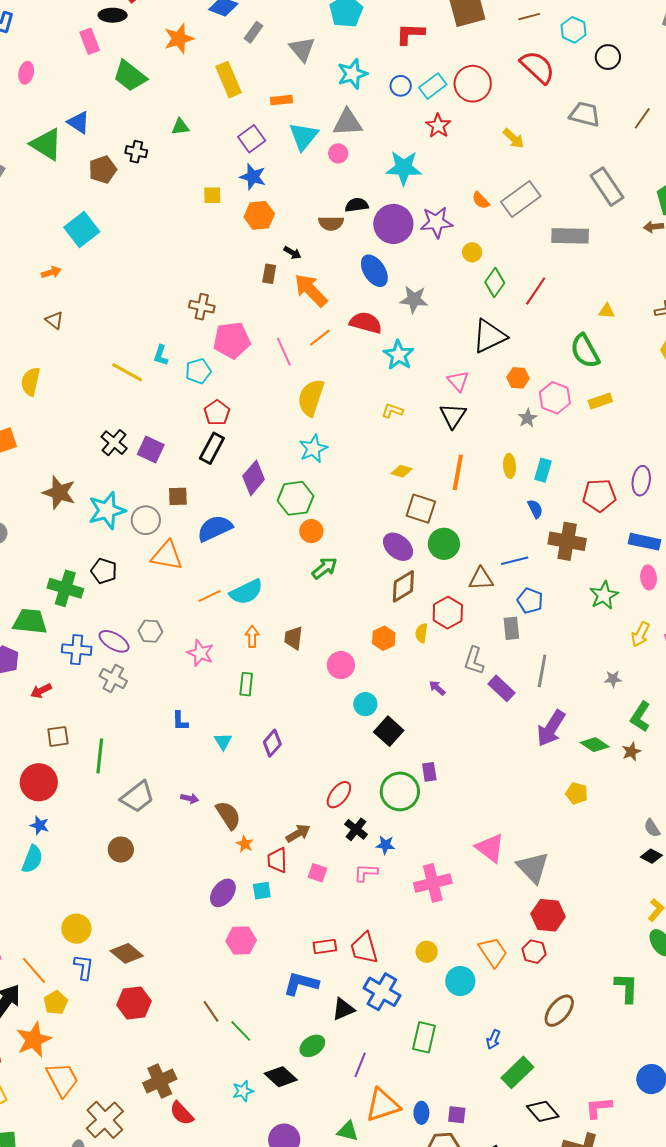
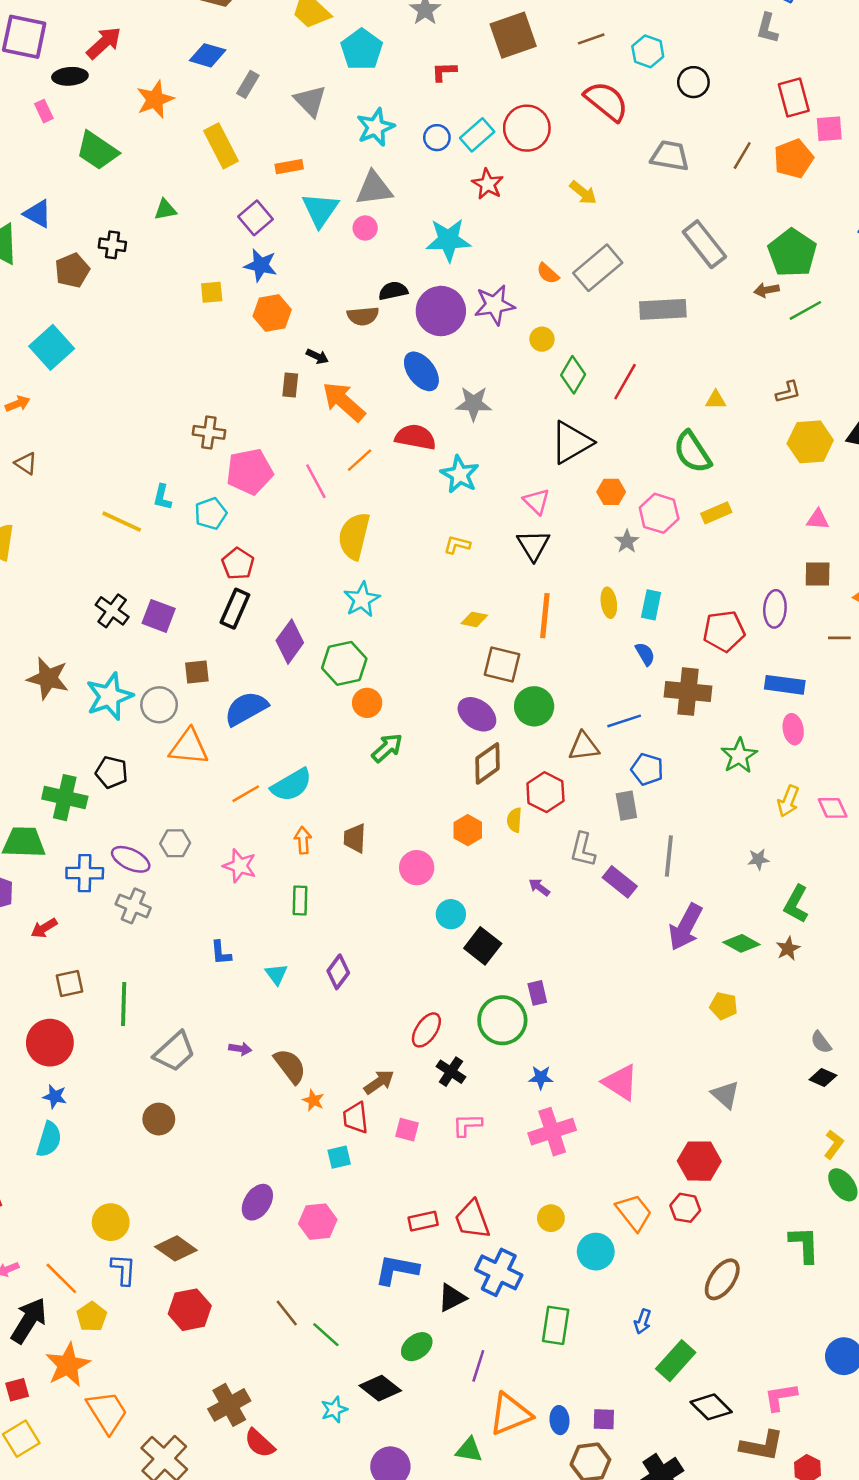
red L-shape: (410, 34) -> (444, 72), size x0.7
pink rectangle: (90, 41) -> (44, 111), size x0.7
blue star: (385, 845) -> (541, 1077), moved
gray triangle: (533, 867) -> (725, 1095), moved, size x0.7
purple ellipse: (223, 893) -> (257, 1202), moved

